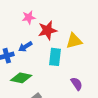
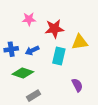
pink star: (29, 17) -> (29, 19), moved
blue arrow: (25, 47) -> (32, 50), moved

